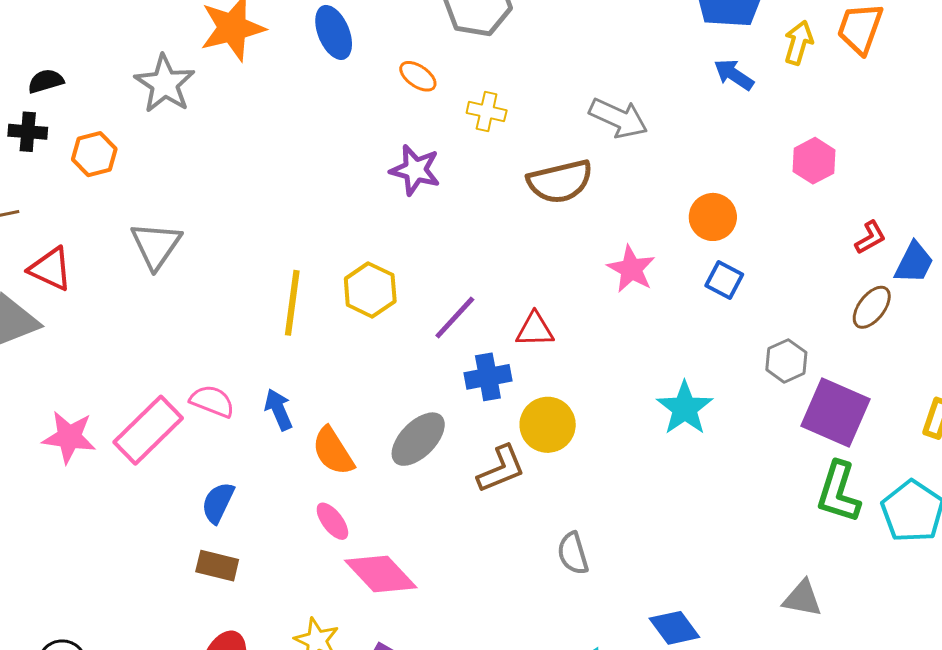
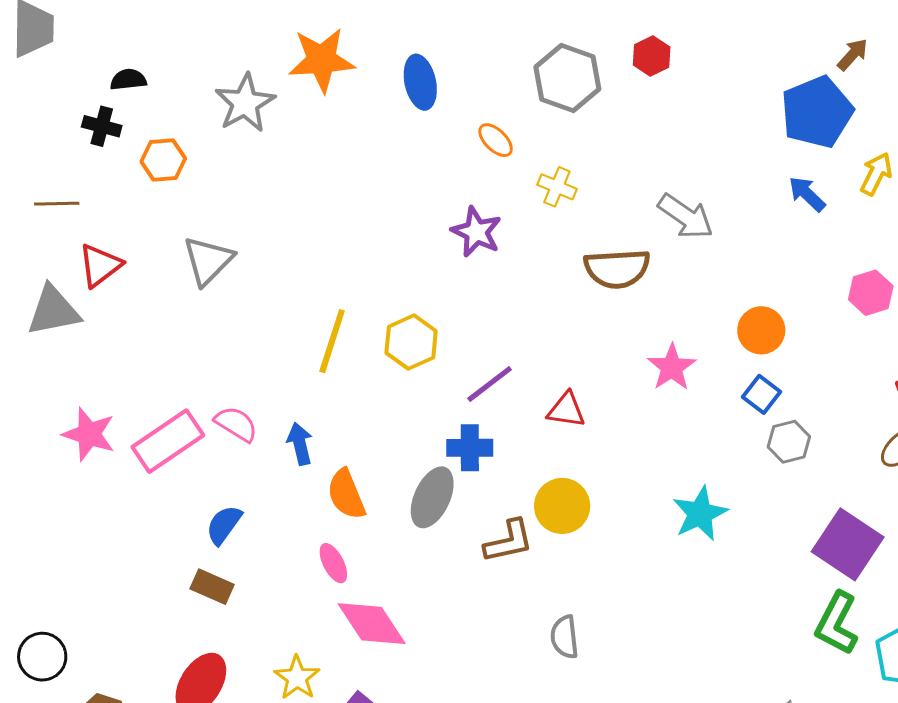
red triangle: (50, 269) -> (100, 265), turned 48
gray hexagon: (786, 361) -> (789, 442), moved
blue cross: (488, 377) -> (470, 448), moved
gray ellipse: (418, 439) -> (432, 497), turned -30

